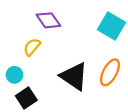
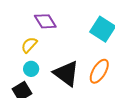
cyan circle: (14, 75) -> (31, 69), moved

